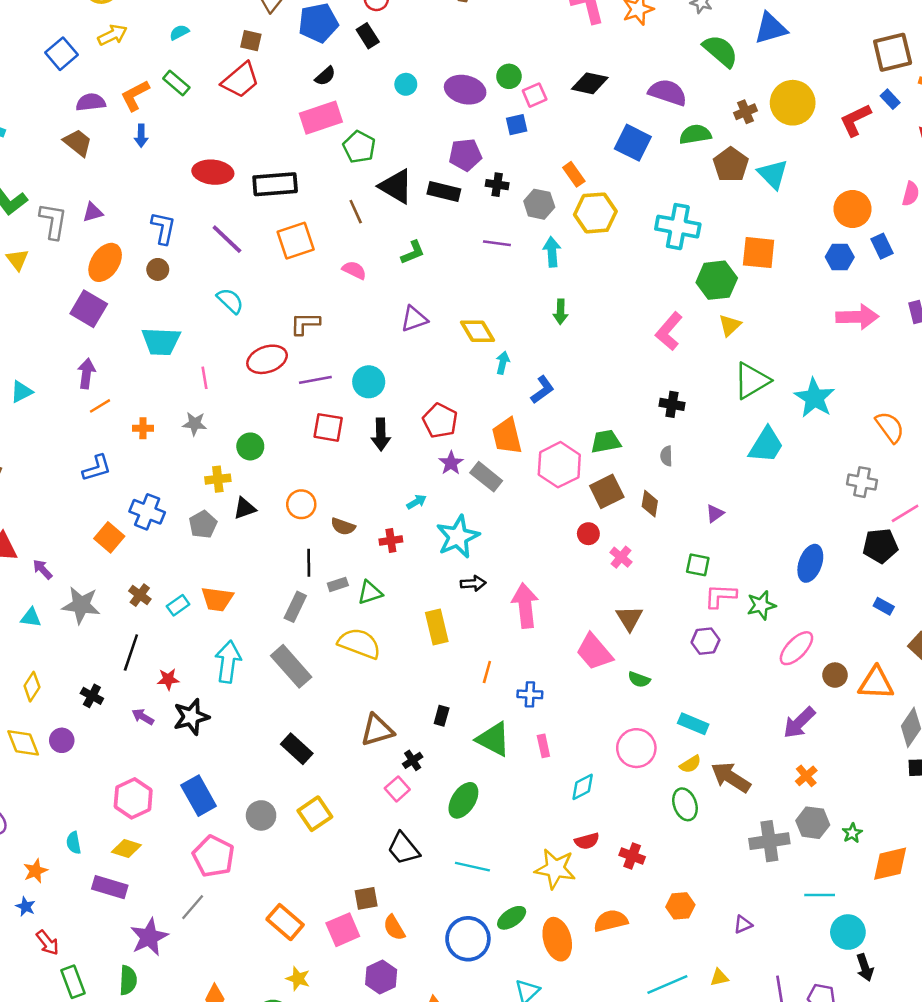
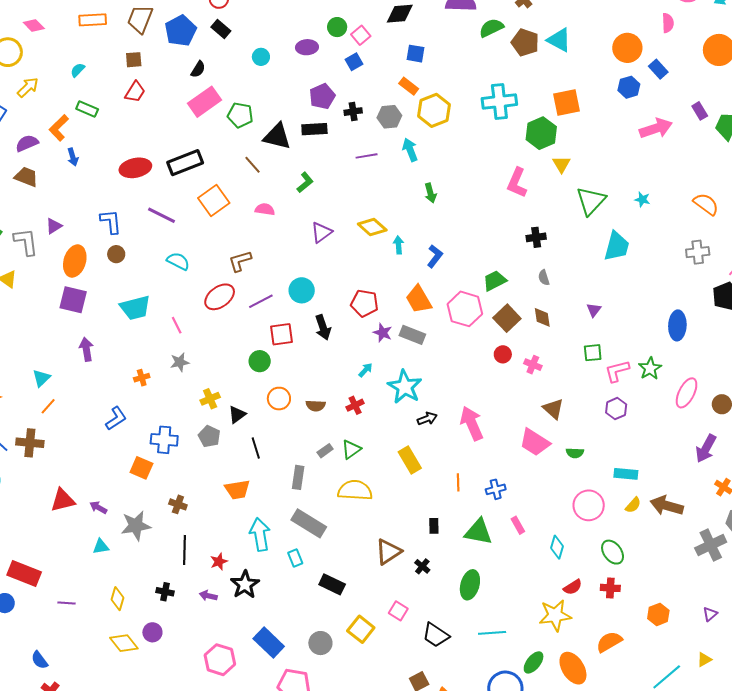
red trapezoid: (240, 80) -> (135, 92), size x0.7
purple ellipse: (465, 90) -> (307, 47), size x0.7
blue square: (633, 143) -> (415, 54), moved, size x0.7
cyan star: (815, 398) -> (642, 199), size x0.5
orange line: (100, 406) -> (48, 406), moved
green circle: (250, 446) -> (260, 361), moved
black line: (309, 563) -> (256, 448), moved
cyan rectangle: (178, 605) -> (295, 558), moved, turned -60
cyan diamond: (583, 787) -> (557, 547), turned -30
pink square: (397, 789) -> (398, 611), moved
green ellipse: (685, 804) -> (613, 552), moved

